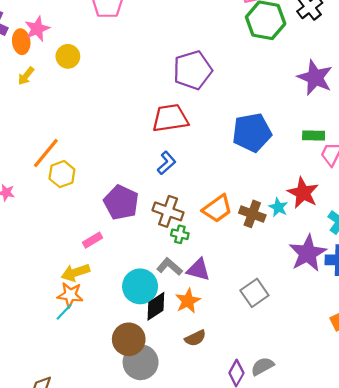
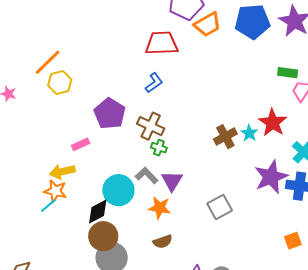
blue pentagon: (252, 132) -> (252, 22), moved
orange trapezoid: (217, 209) -> (208, 24), moved
brown cross: (252, 214) -> (225, 137), turned 35
purple triangle: (198, 270) -> (172, 181), turned 40
orange star: (188, 301) -> (160, 208), turned 30
black diamond: (156, 306) -> (98, 211), moved

